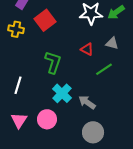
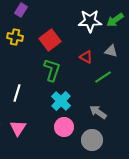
red square: (45, 20) -> (50, 40), moved
gray arrow: (87, 102) -> (98, 112), moved
pink circle: (47, 119) -> (64, 127), moved

